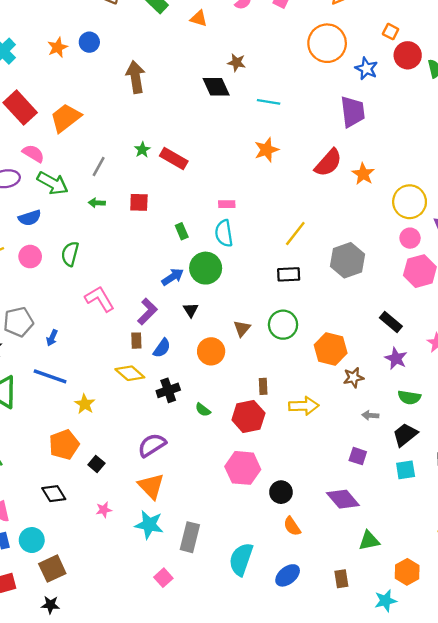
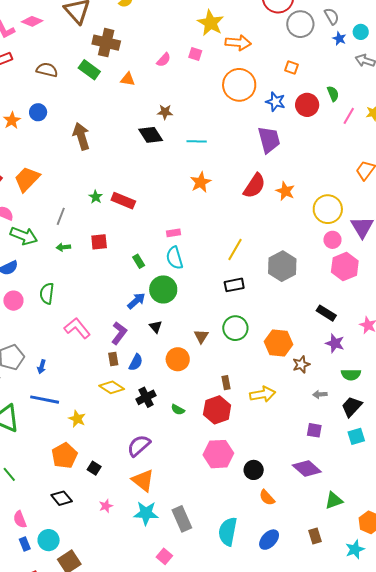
red circle: (408, 55) -> (307, 105), moved
gray rectangle: (190, 537) -> (182, 519), turned -30

